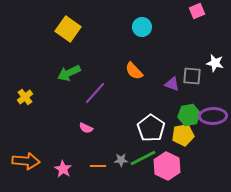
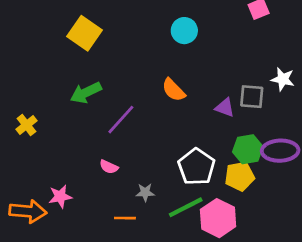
gray star: (121, 160) -> (145, 192), moved
pink star: (63, 169) -> (60, 196), moved, turned 30

